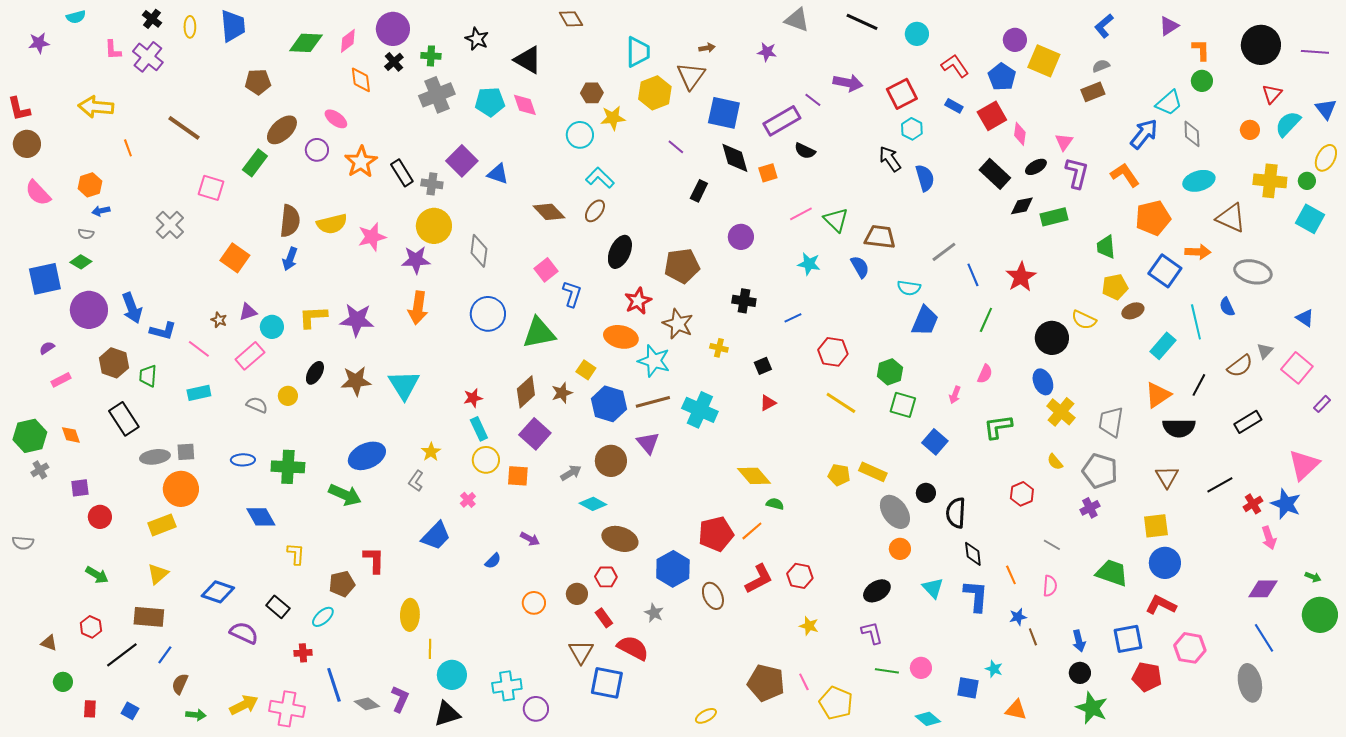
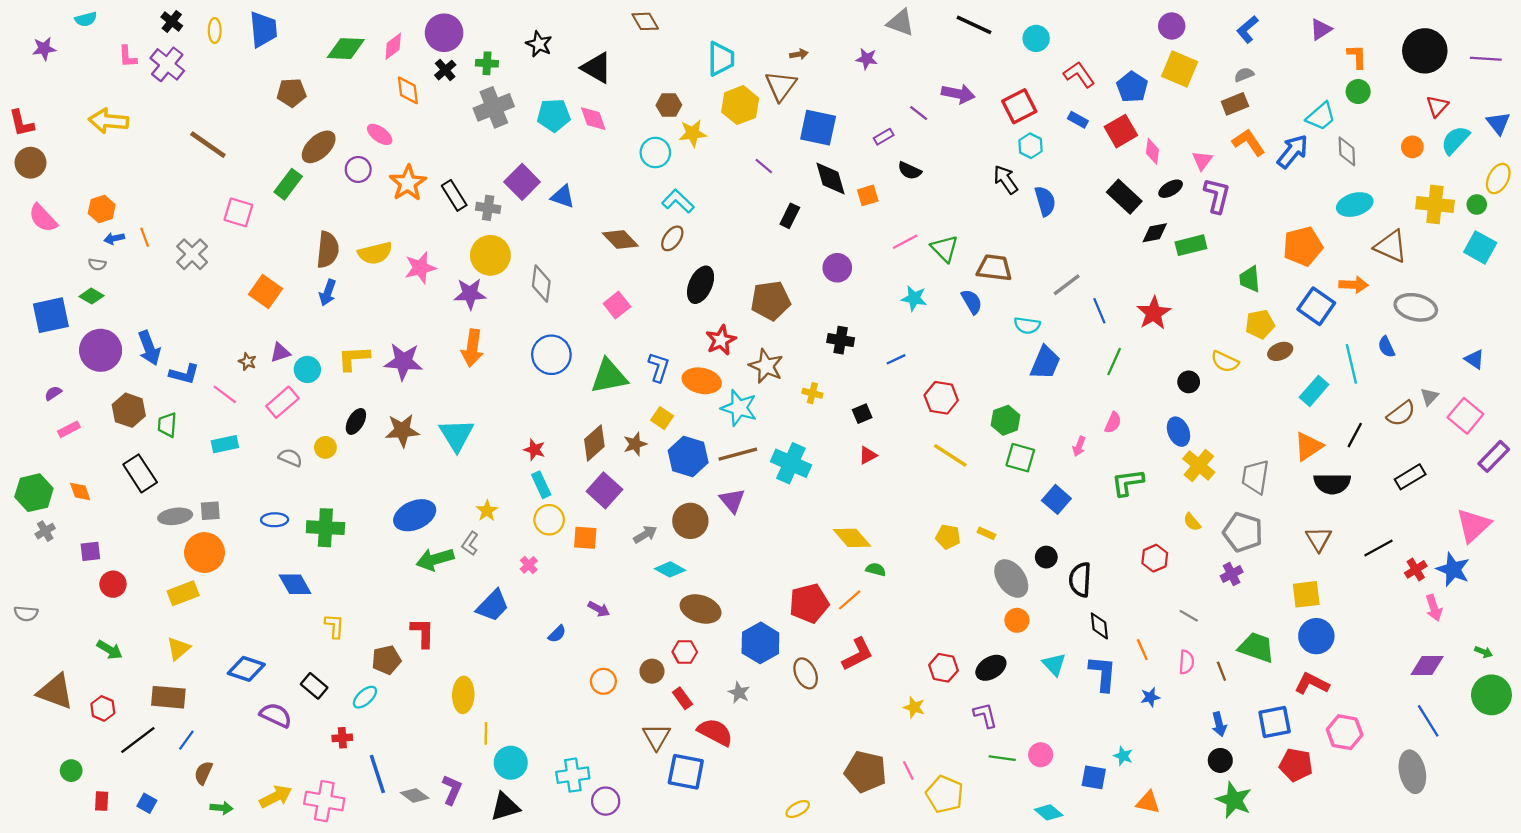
purple circle: (1015, 40) -> (1172, 26), moved
purple rectangle: (782, 121) -> (884, 137), size x0.5
orange line: (128, 148) -> (145, 237), moved
orange L-shape: (1125, 175) -> (1249, 142), moved
blue L-shape: (572, 294) -> (659, 367), moved
black circle: (1052, 338) -> (1189, 382), size x0.6
red star: (473, 398) -> (534, 450), turned 30
purple rectangle: (1322, 404) -> (1494, 456), size x1.6
yellow rectangle: (873, 472) -> (986, 533), size x0.6
green arrow: (345, 495) -> (435, 559), moved, turned 140
red hexagon: (800, 576) -> (943, 668), moved
brown line: (1033, 637) -> (1221, 671), moved
brown triangle: (49, 643) -> (55, 691), moved, size x2.0

